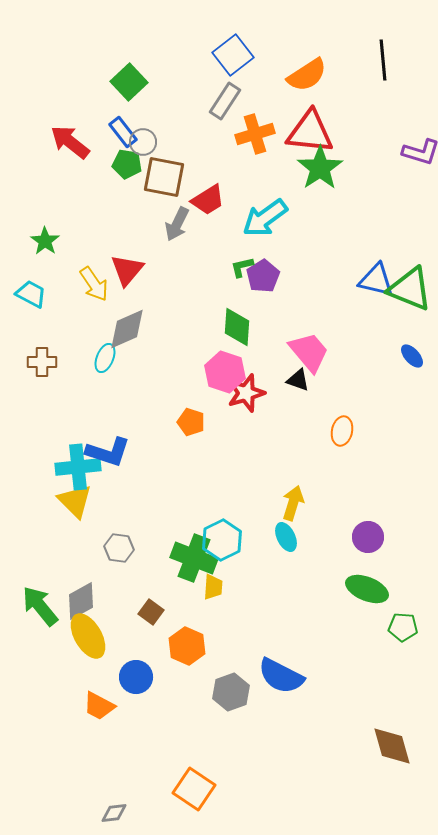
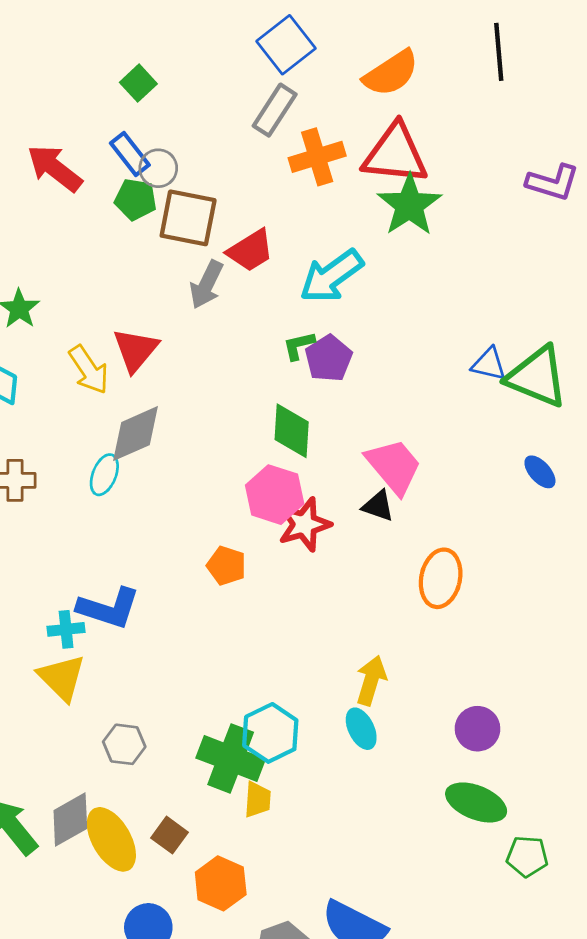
green square: (129, 82) -> (138, 83), size x0.7
blue triangle: (376, 280) -> (489, 364), size x0.7
orange ellipse: (342, 431) -> (441, 578), size x1.4
cyan cross: (78, 467) -> (66, 629), size x0.6
yellow ellipse: (88, 636) -> (111, 839), moved

